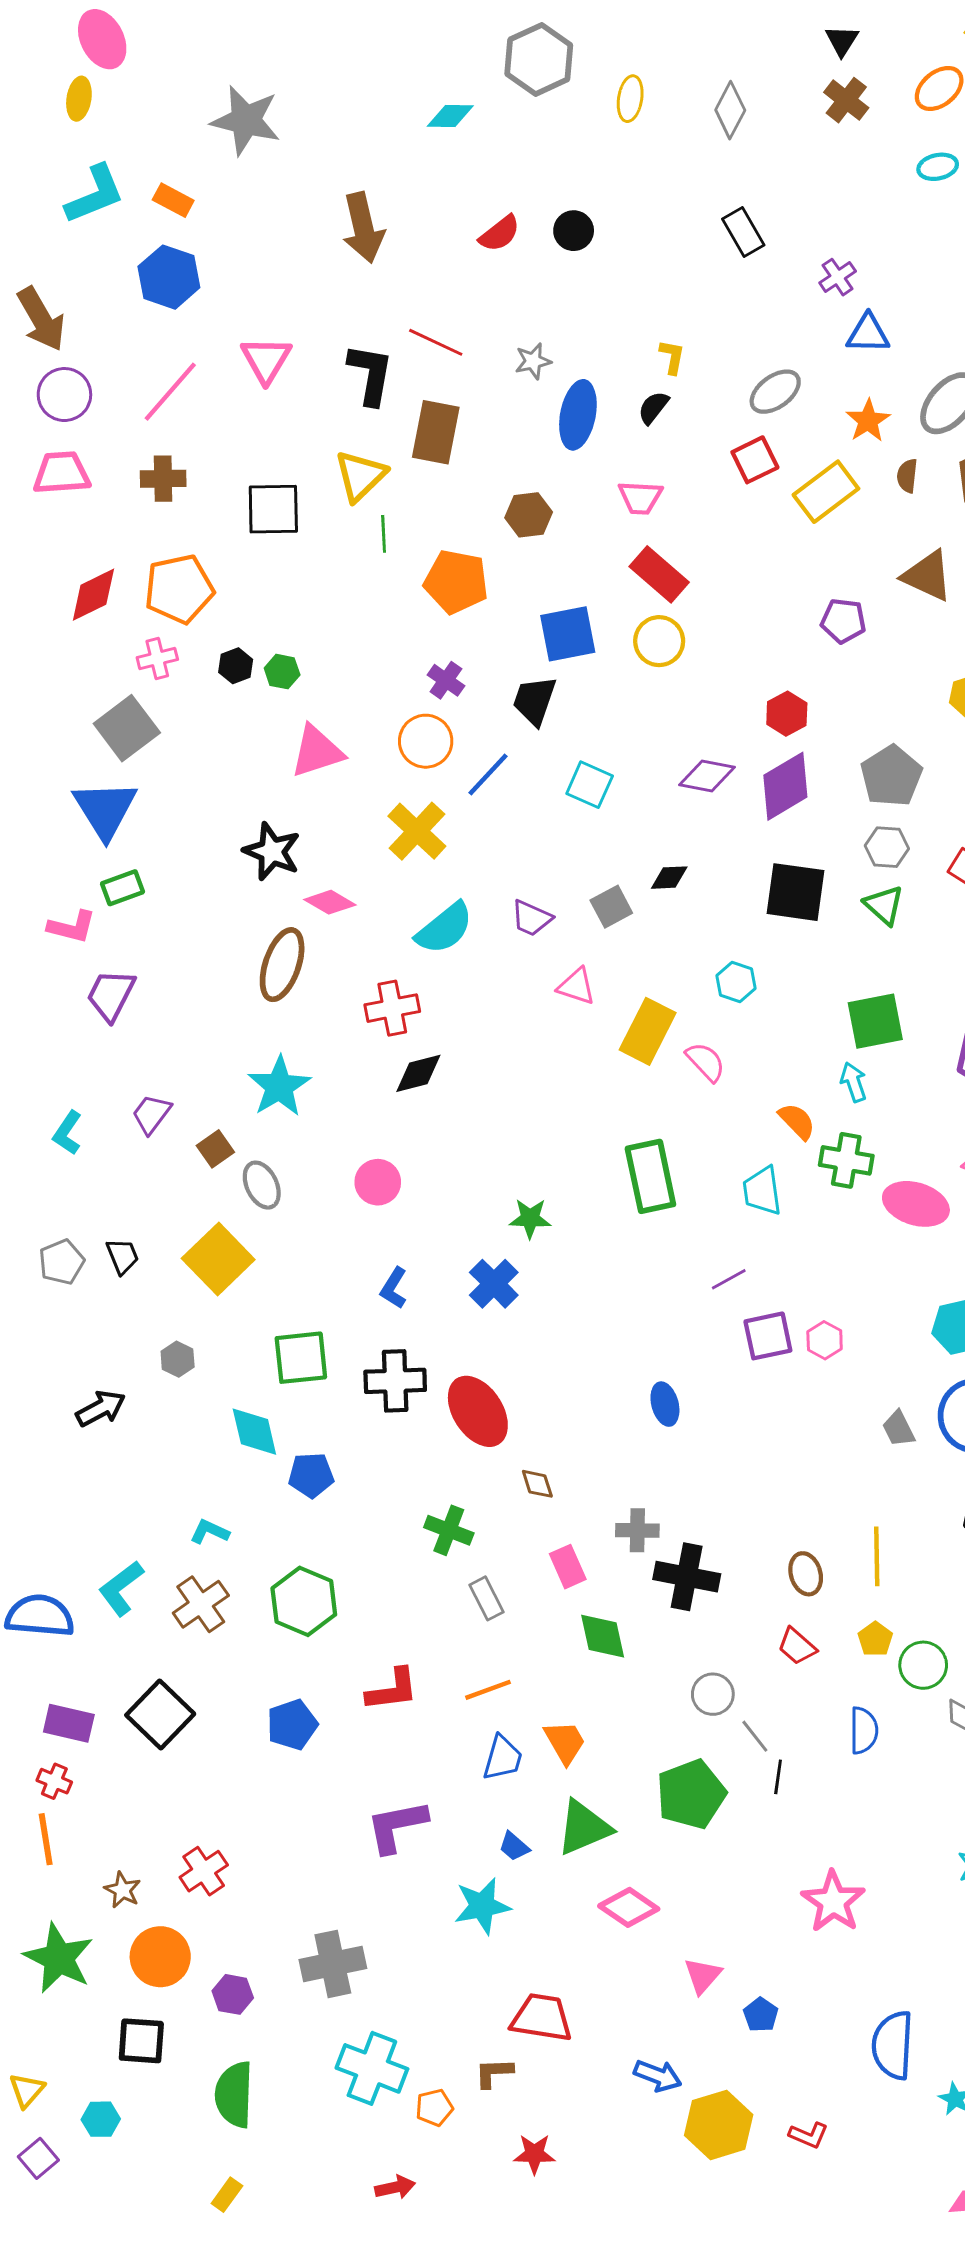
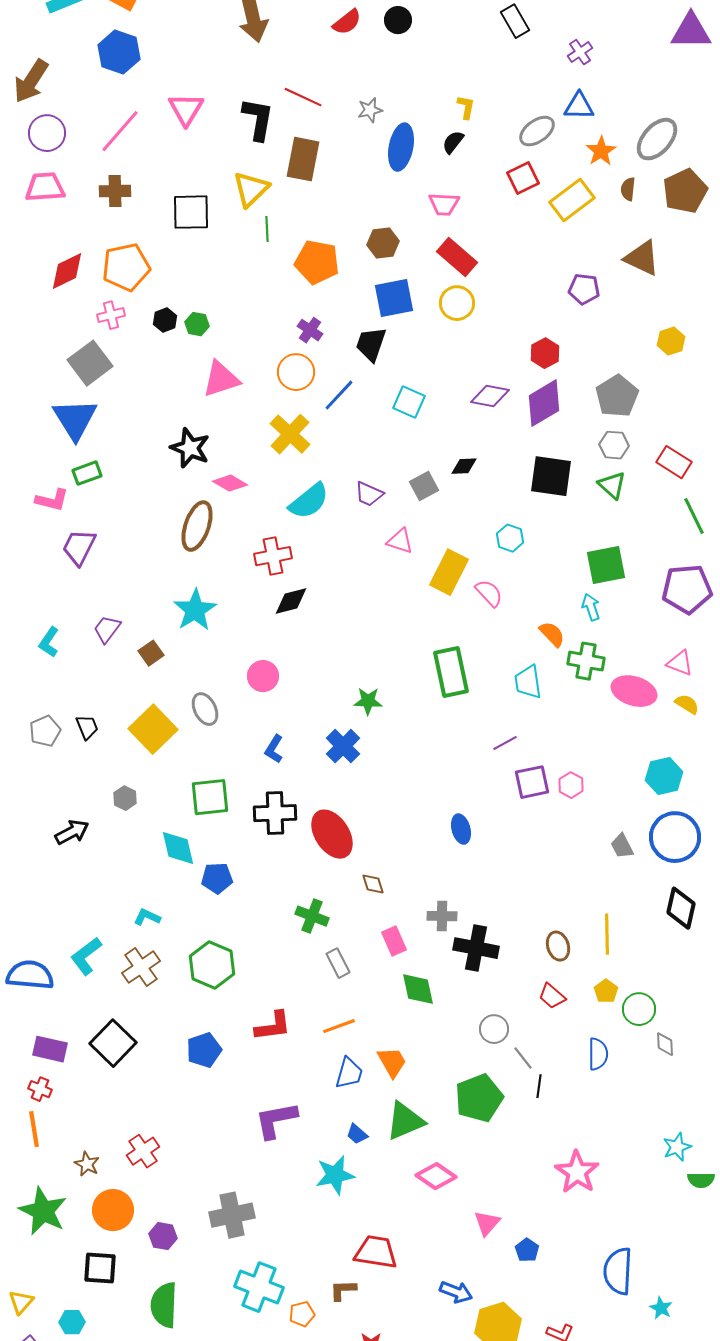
brown arrow: (41, 319) -> (31, 81), turned 63
blue triangle: (868, 334) -> (579, 106), moved
brown hexagon: (529, 515) -> (383, 243), moved
gray ellipse: (262, 1185) -> (205, 709), moved

